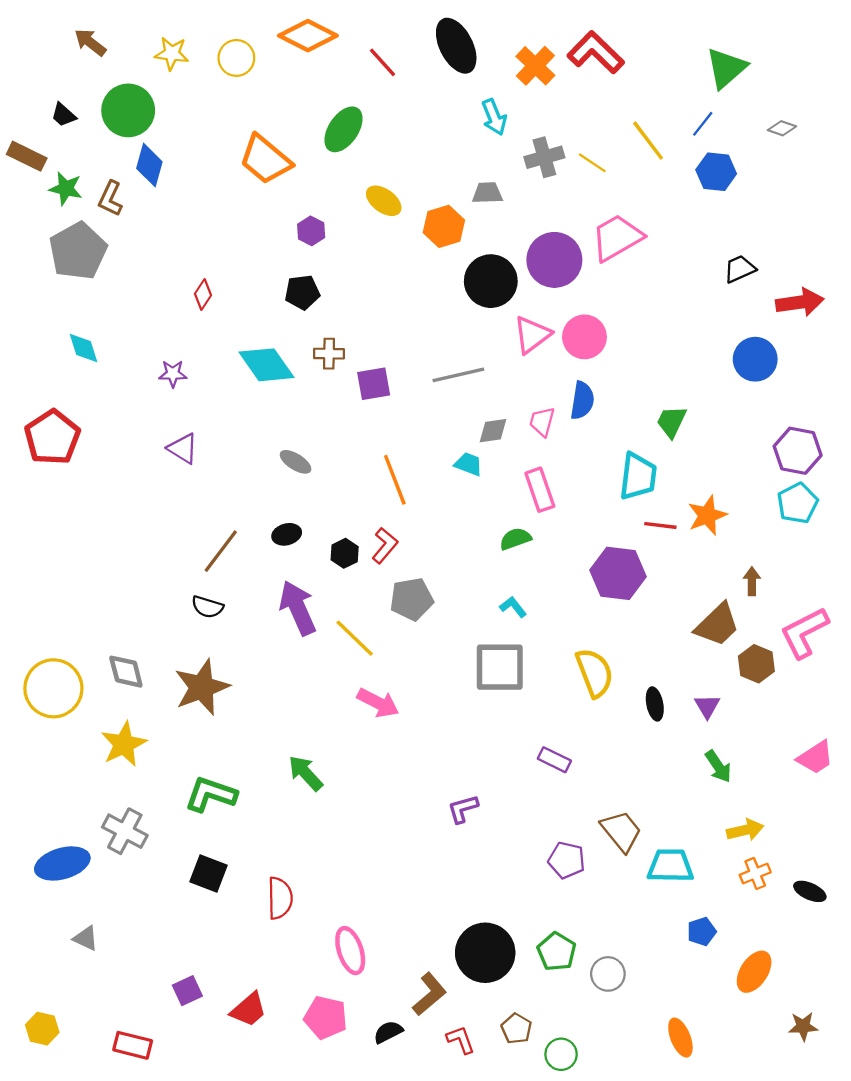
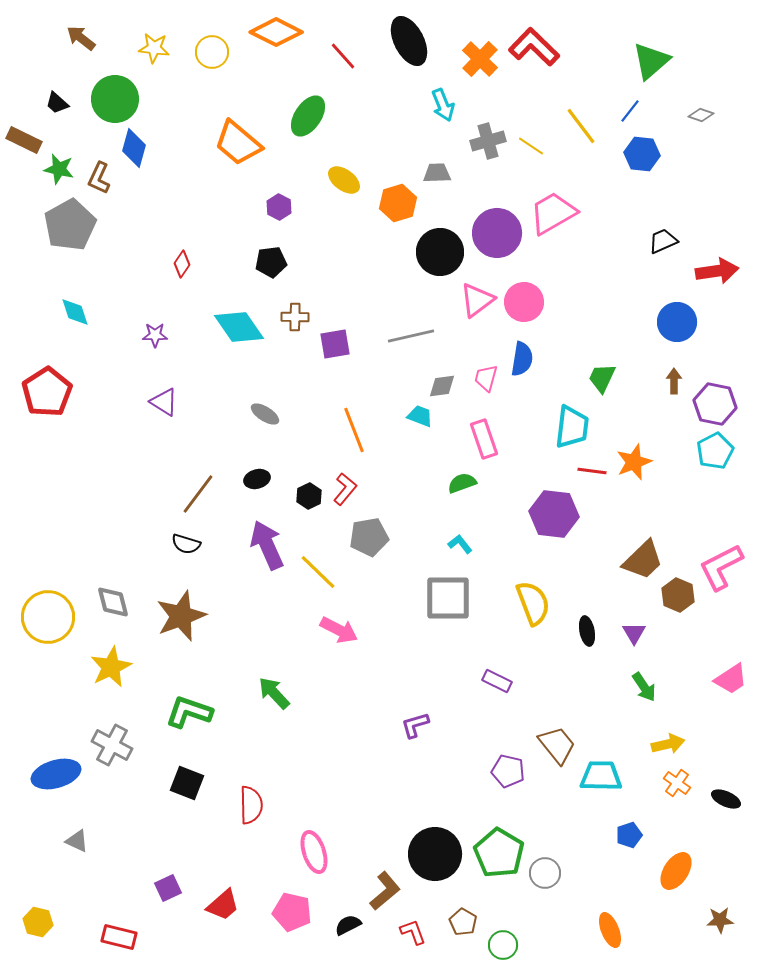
brown arrow: (752, 581) -> (674, 381), moved
orange cross: (755, 874) -> (677, 783), turned -32
green pentagon: (557, 952) -> (499, 853), size x1.4

